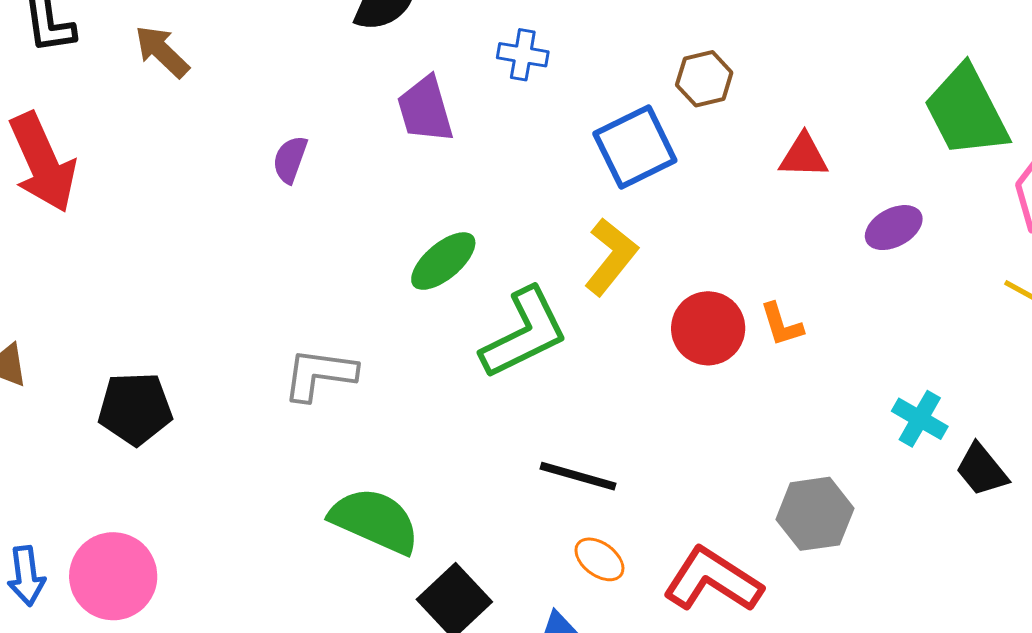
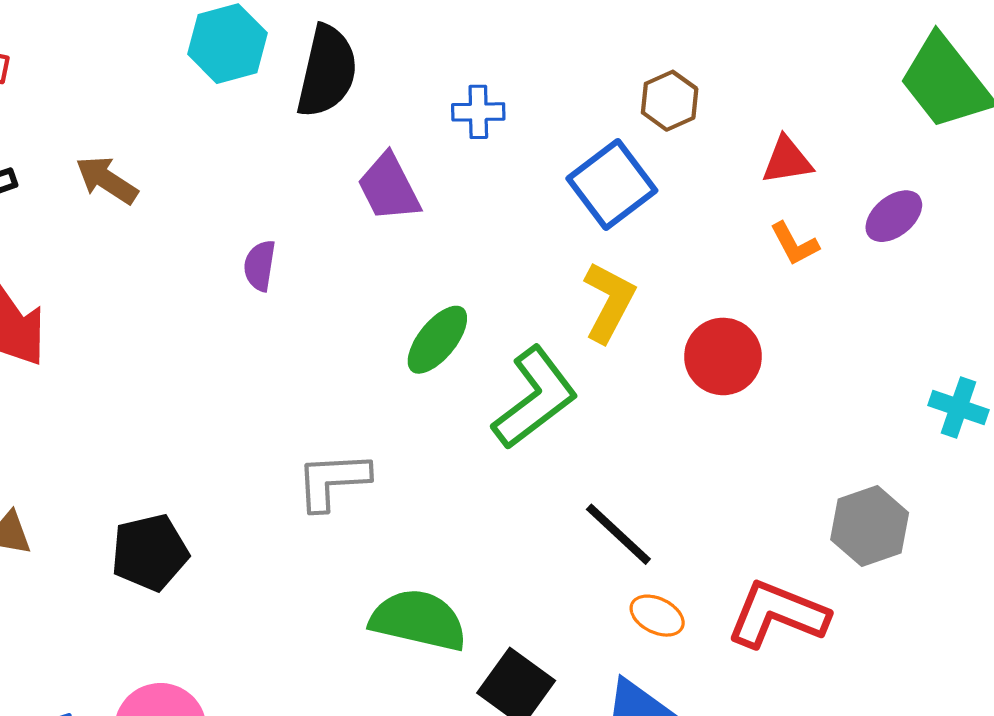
orange L-shape: (782, 325) -> (794, 244), moved
black line: (578, 476) -> (618, 534), turned 38

